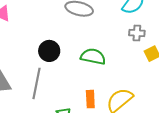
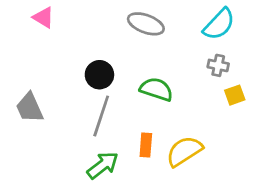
gray line: (36, 83) -> (101, 116), moved

